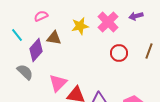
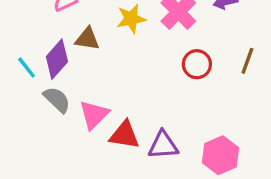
cyan line: (17, 35) -> (27, 68), moved
gray semicircle: (25, 72) -> (57, 100), moved

